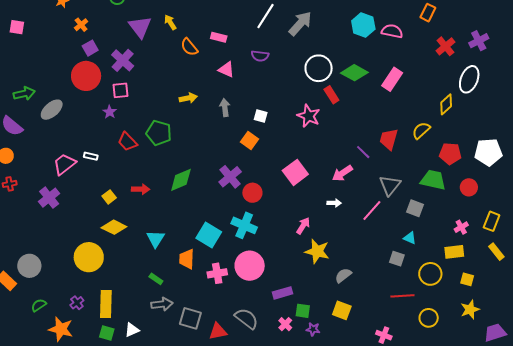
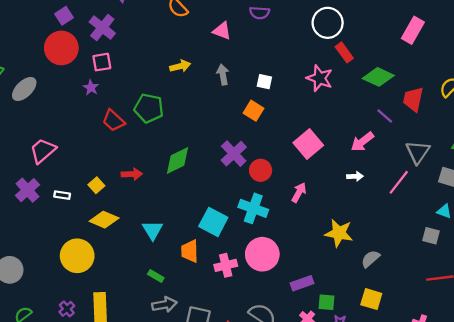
green diamond: (354, 73) -> (378, 77), moved
white rectangle: (91, 156) -> (62, 195), moved
pink arrow: (303, 226) -> (299, 192), moved

